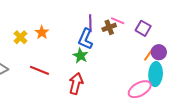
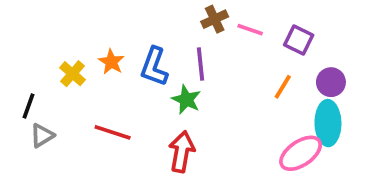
purple line: (90, 23) -> (201, 64), moved
brown cross: (109, 27) -> (215, 19), moved
blue L-shape: (85, 39) -> (154, 67), moved
orange line: (149, 55) -> (283, 87), moved

